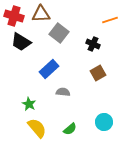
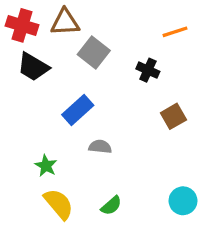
brown square: (98, 73) -> (173, 116), moved
cyan circle: (104, 122) -> (183, 201), moved

